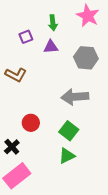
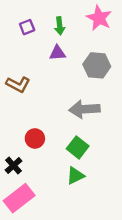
purple square: (26, 37) -> (27, 27), moved

